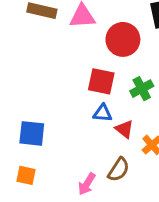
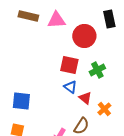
blue triangle: (103, 113) -> (70, 87), turned 32

